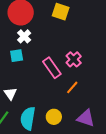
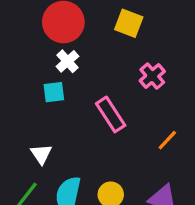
pink cross: (74, 59) -> (152, 76), moved
orange line: (72, 87) -> (167, 140), moved

